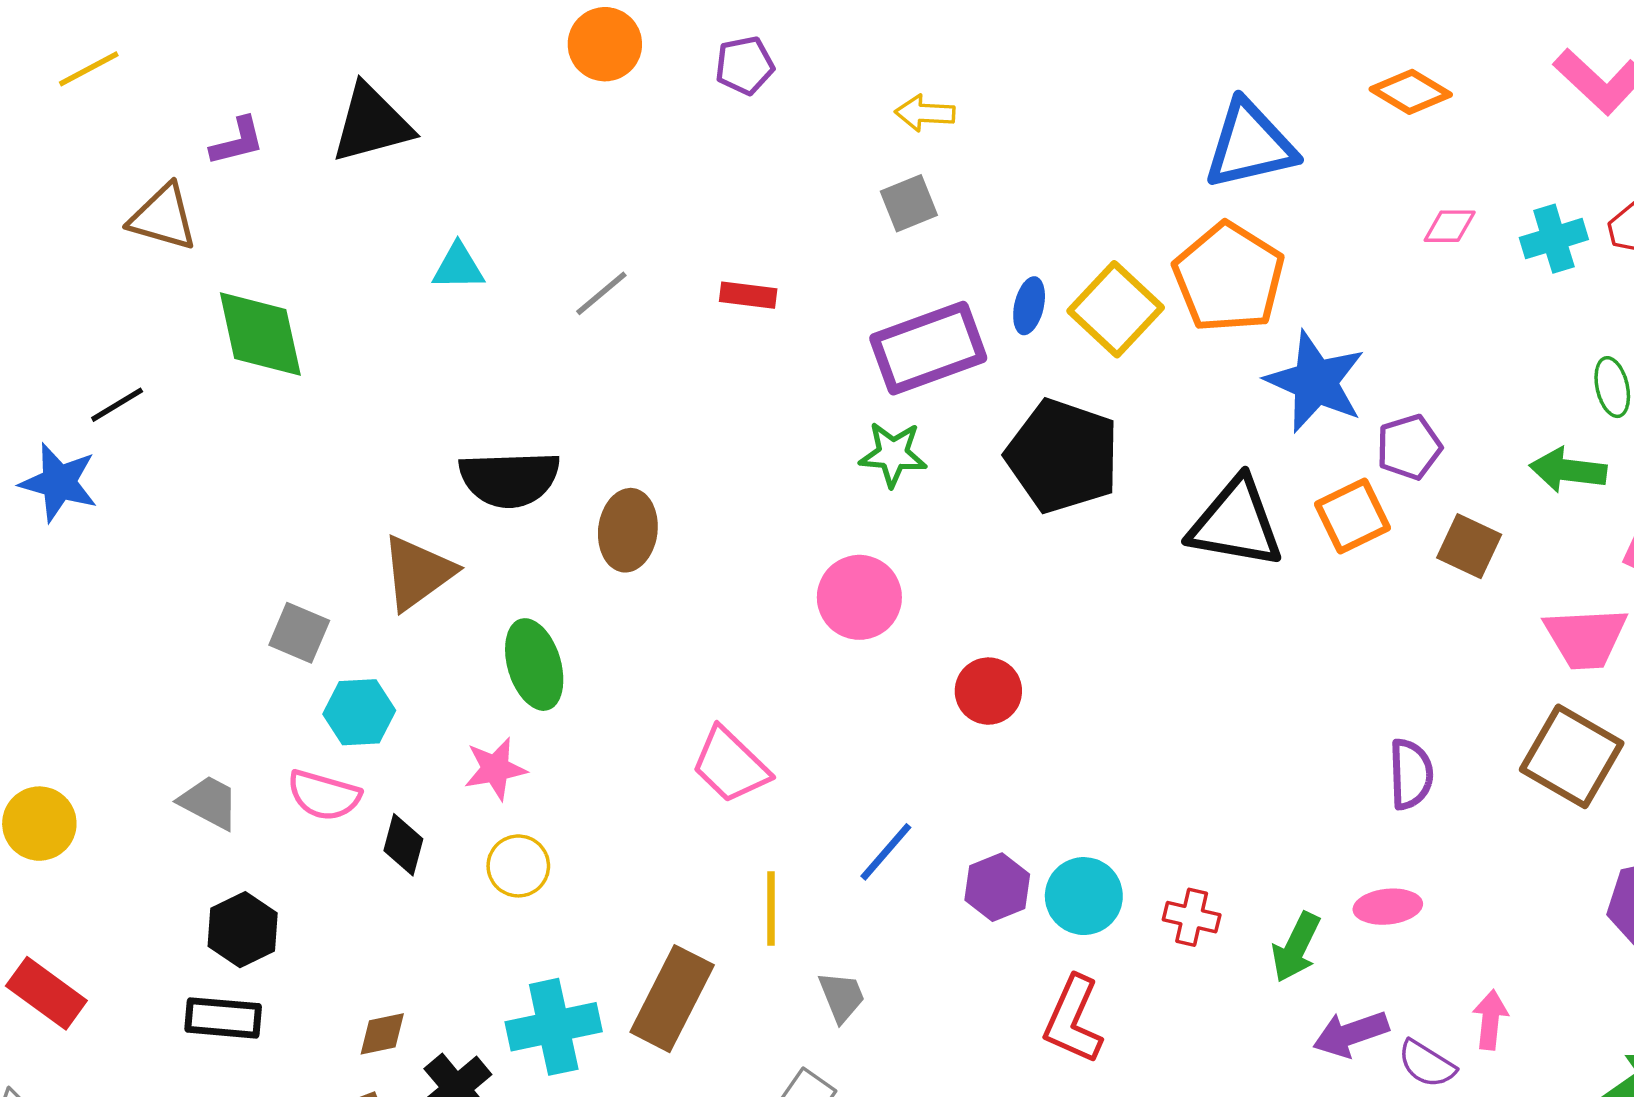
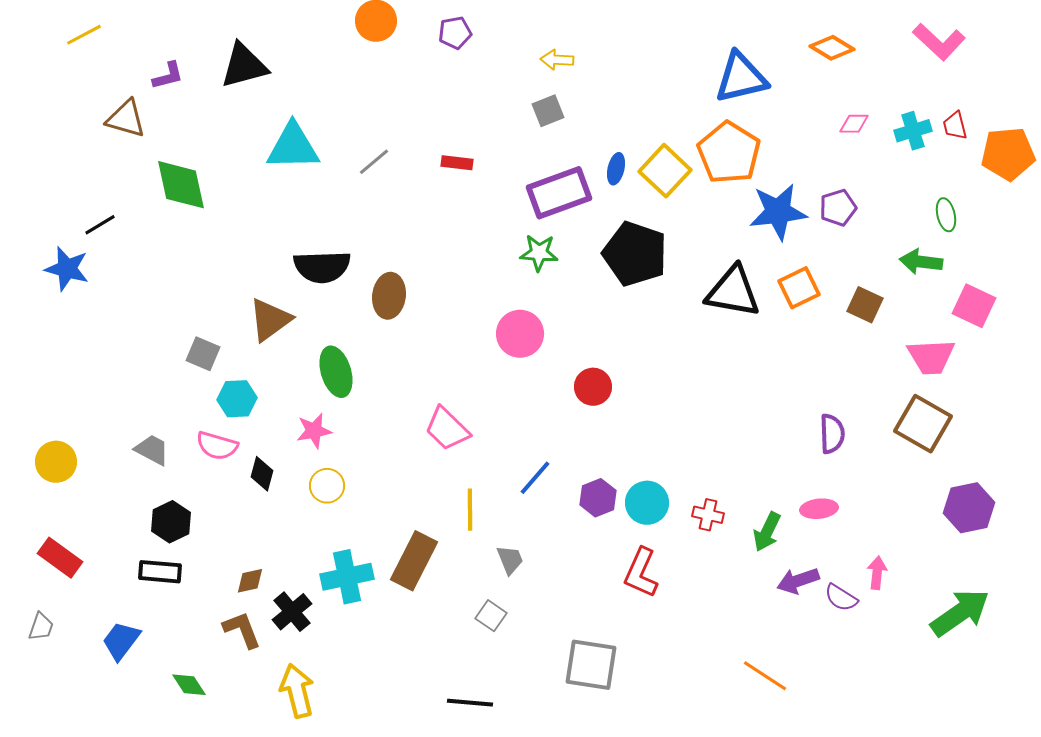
cyan triangle: (458, 267) -> (293, 147), size x1.8
blue star: (1315, 382) -> (778, 212), turned -30
purple pentagon: (1409, 447) -> (838, 208), moved

